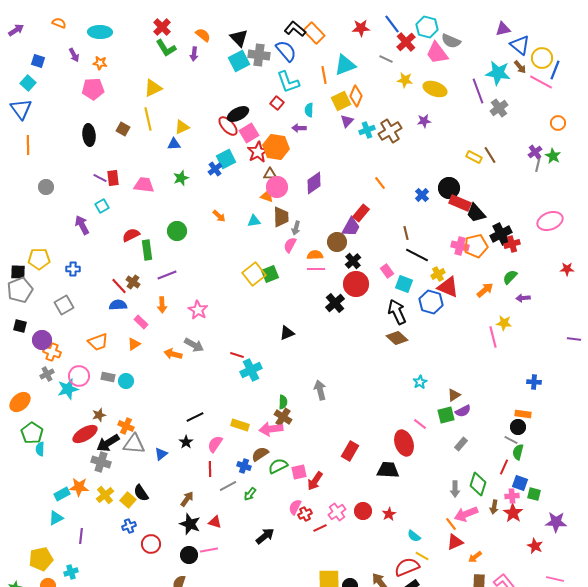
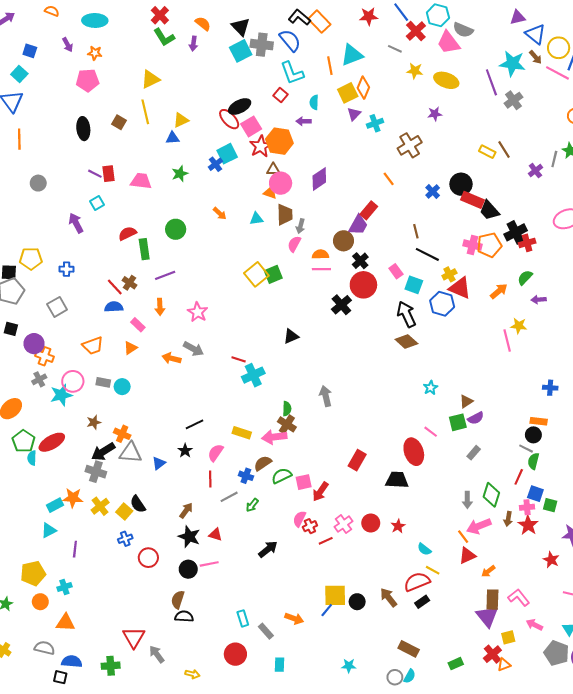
brown cross: (390, 131) -> (410, 145), moved
purple cross: (535, 152) -> (535, 171), moved
red ellipse: (85, 434) -> (52, 442), moved

